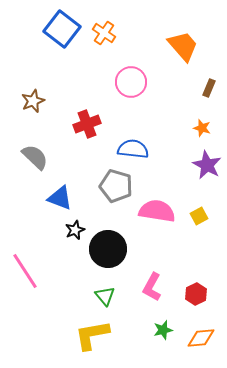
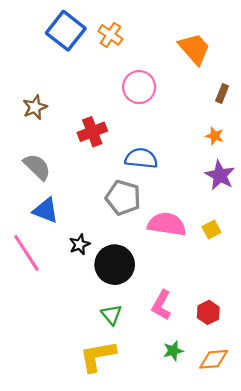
blue triangle: (60, 198) -> (46, 210), moved
pink line: (25, 271) -> (26, 253), moved

